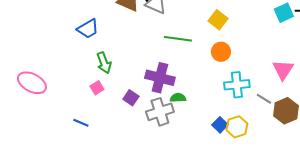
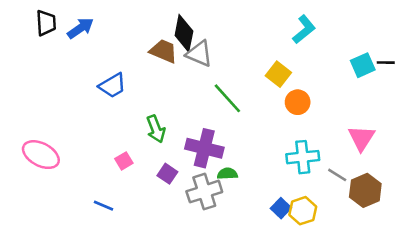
green line: (178, 39) -> (227, 98), turned 40
orange circle: (221, 52) -> (298, 102), moved
green arrow: (104, 63) -> (156, 129), moved

